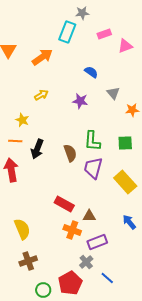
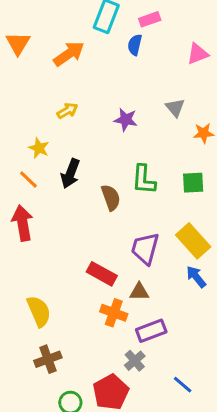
pink rectangle: (104, 34) -> (150, 19), moved
pink triangle: (125, 46) -> (198, 54), moved
blue semicircle: (91, 72) -> (135, 45), moved, turned -112
orange line: (15, 141) -> (28, 180), turned 40
black arrow: (37, 149) -> (70, 174), moved
purple trapezoid: (93, 168) -> (145, 248), moved
blue arrow: (129, 222) -> (196, 277), moved
blue line: (107, 278) -> (183, 385), moved

